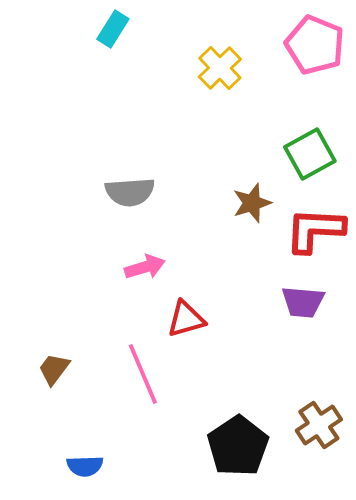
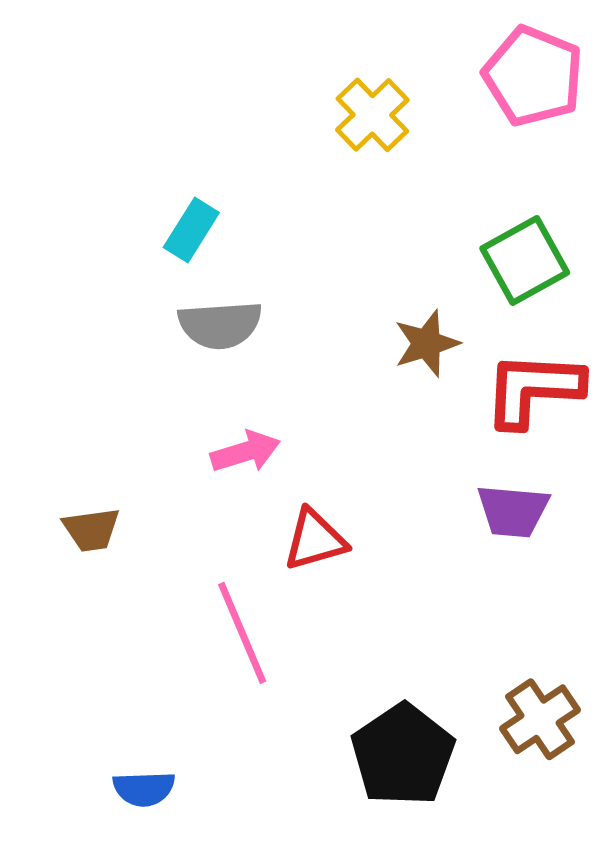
cyan rectangle: (113, 29) -> (191, 230), moved
brown trapezoid: (54, 369) -> (91, 530), moved, turned -135

